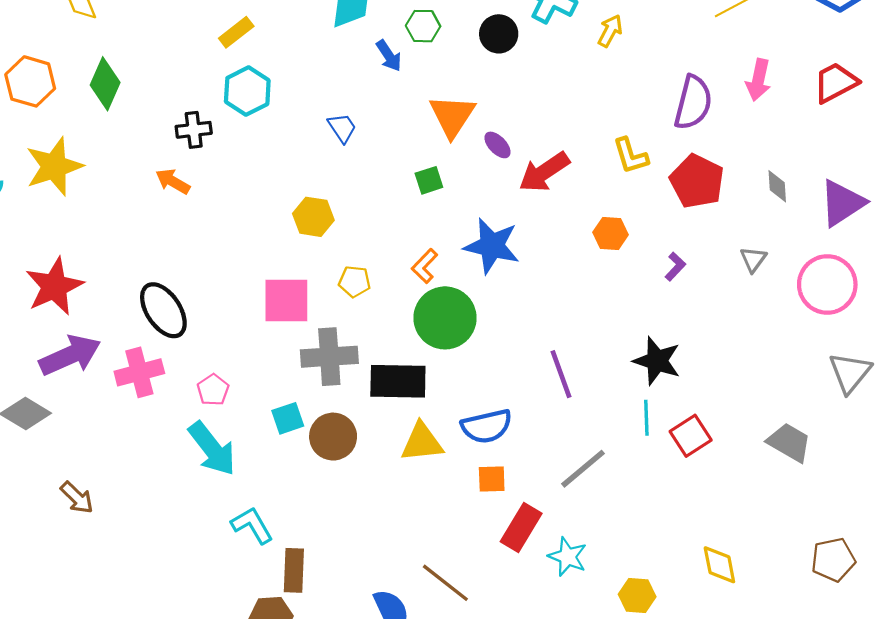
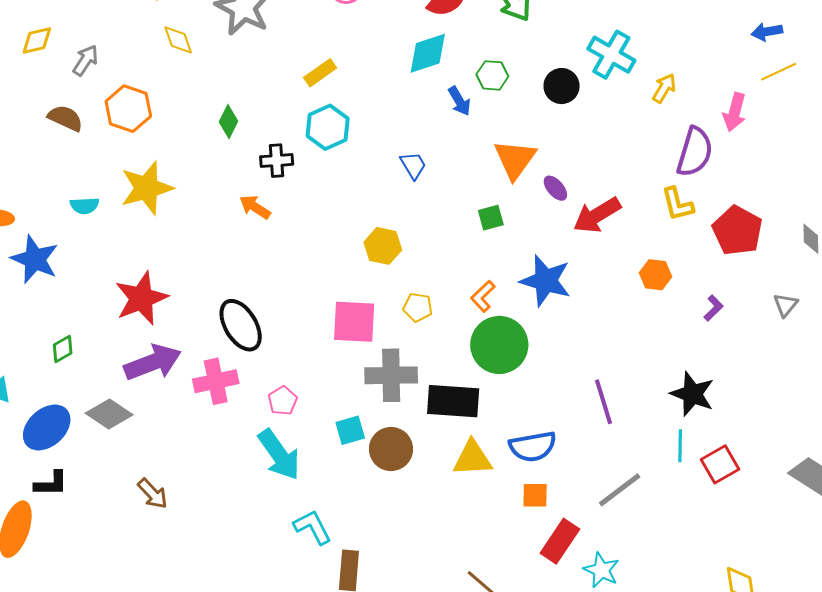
pink arrow: (758, 80) -> (735, 112), moved
green diamond: (105, 84) -> (228, 122), moved, size x0.7
purple semicircle: (693, 102) -> (695, 152), moved

